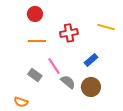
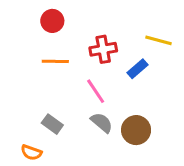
blue rectangle: (91, 60) -> (138, 69), moved
pink line: (54, 66) -> (96, 91), moved
gray rectangle: (35, 75) -> (52, 124), moved

